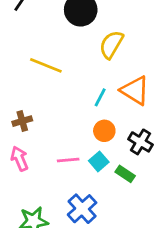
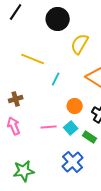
cyan line: (100, 97) -> (56, 79), moved
blue cross: (82, 209) -> (73, 162), moved

